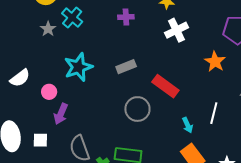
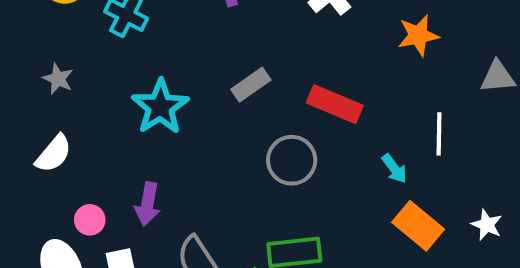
gray star: (48, 29) -> (58, 79), moved
orange star: (215, 62) -> (418, 35), turned -30
pink circle: (49, 92) -> (90, 220), moved

